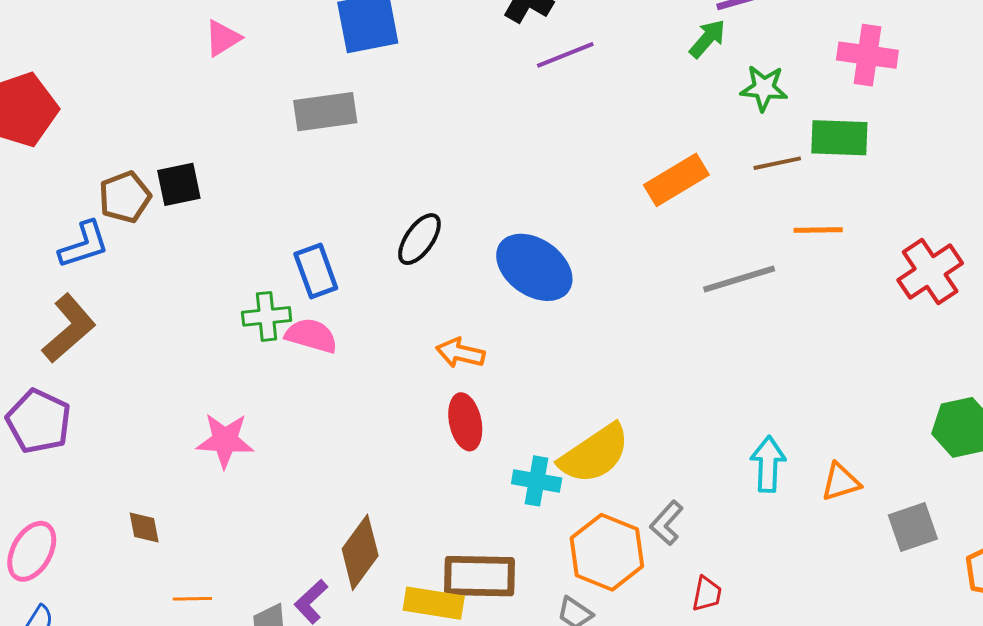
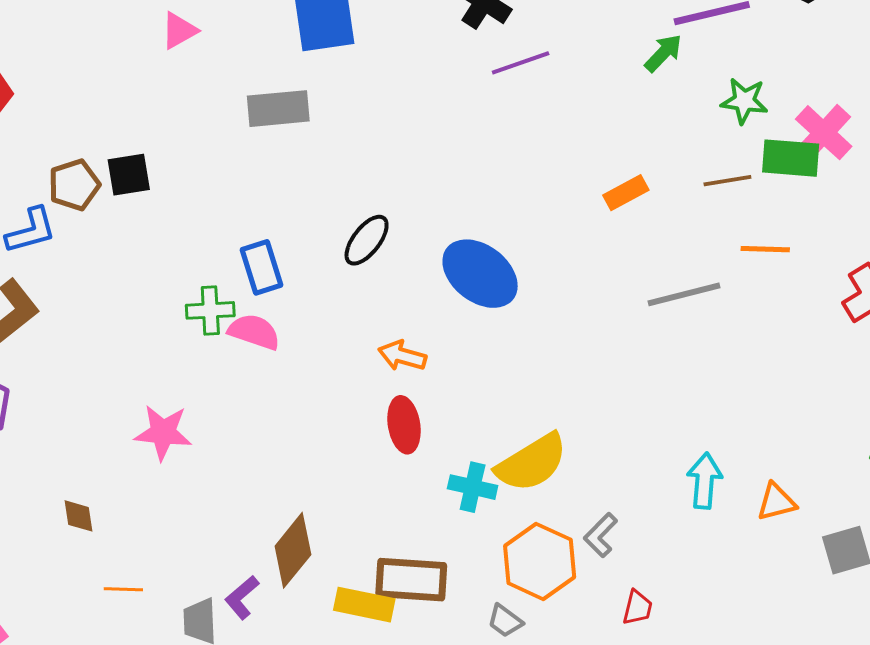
pink cross: (867, 55) -> (824, 133), moved, turned 32
green star: (764, 88) -> (744, 101), moved
orange rectangle: (676, 180) -> (626, 193), size x0.7

